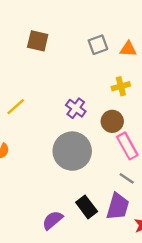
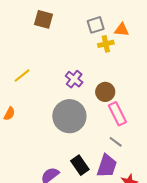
yellow cross: (121, 86) -> (106, 44), moved

